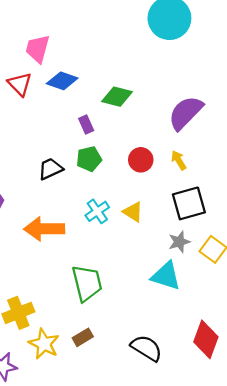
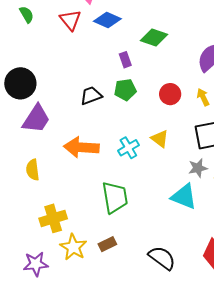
cyan cross: (97, 211) -> (128, 148), moved

